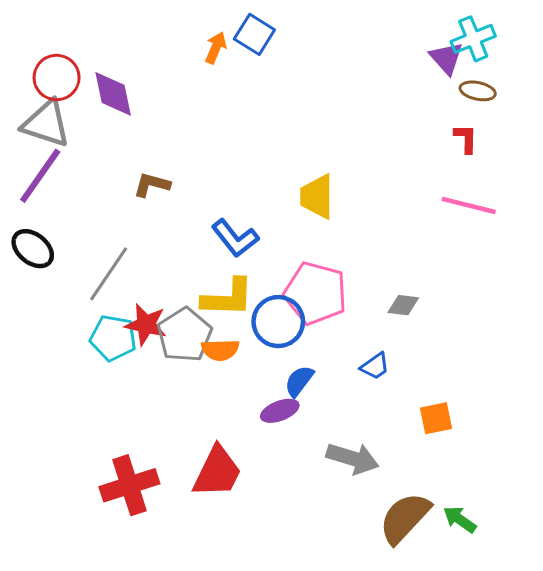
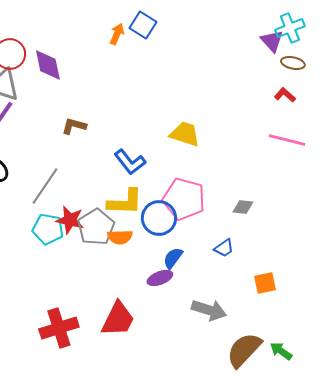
red L-shape: (466, 139) -> (285, 95), turned -50
yellow trapezoid: (317, 197) -> (185, 134), turned 108

